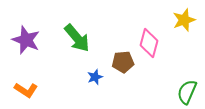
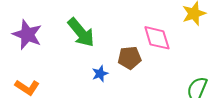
pink diamond: (149, 43) -> (157, 38), turned -32

